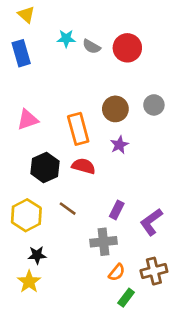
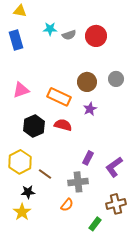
yellow triangle: (26, 15) -> (20, 11), turned -32
gray semicircle: (91, 47) -> (69, 35), turned -48
orange rectangle: (78, 129) -> (59, 97), turned -50
brown line: (68, 209) -> (45, 174), moved
orange semicircle: (117, 272) -> (67, 205), moved

